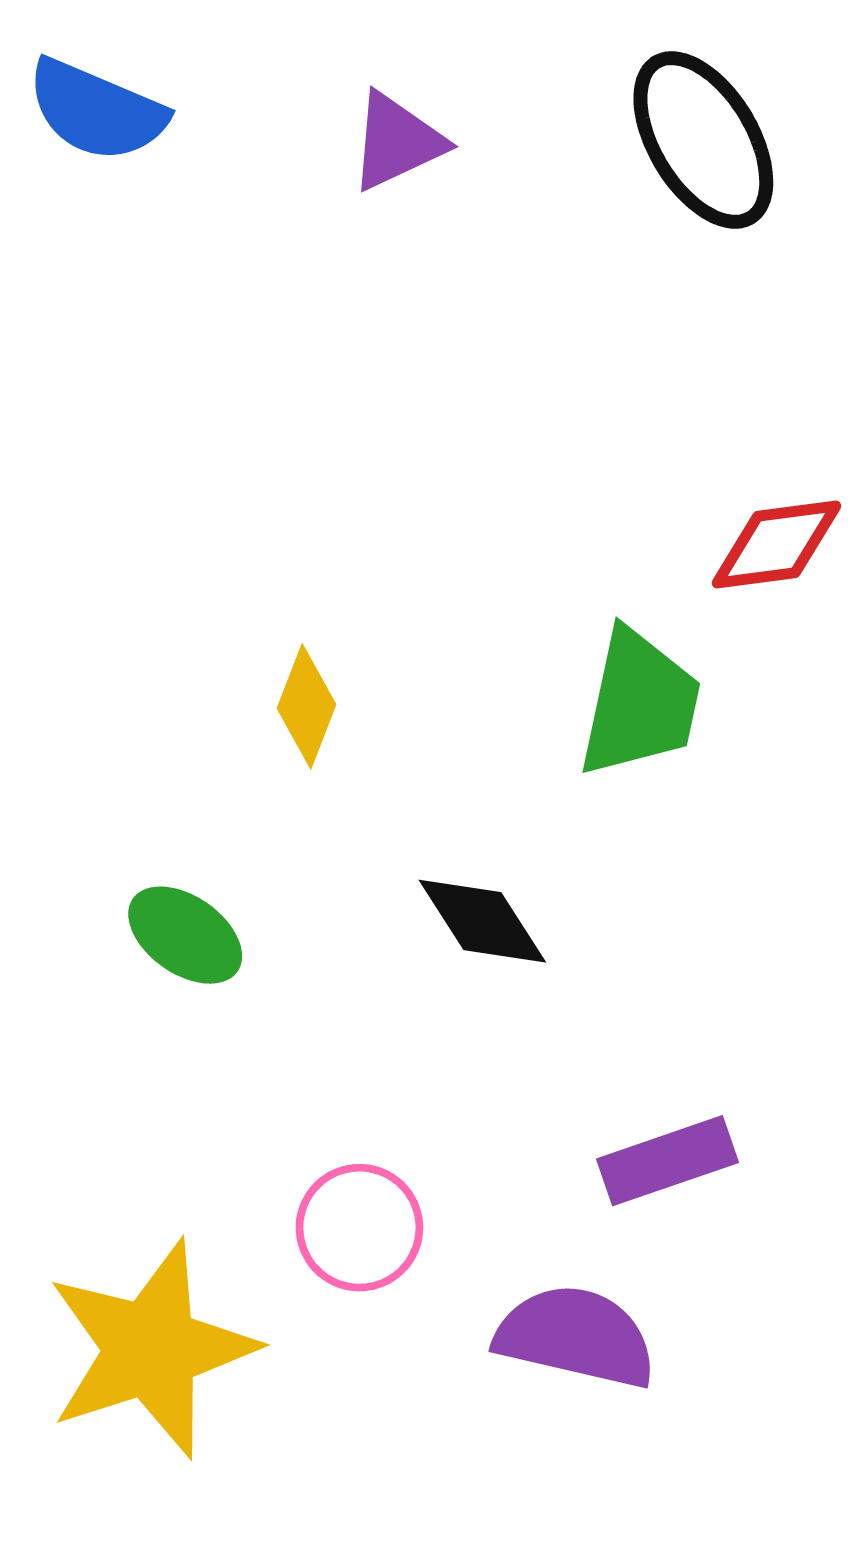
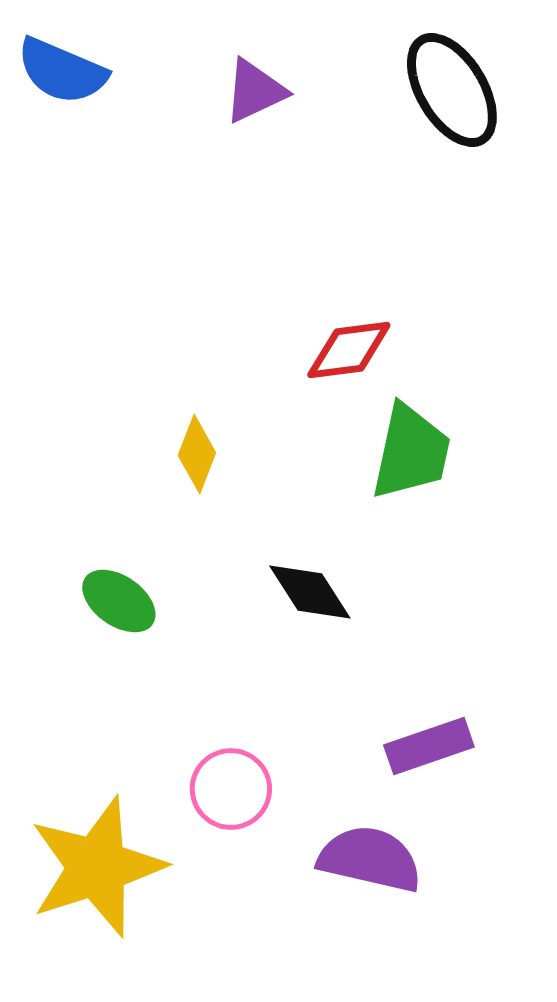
red diamond: (776, 545) -> (349, 350), moved

